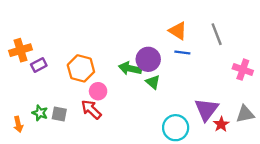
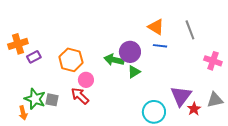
green triangle: (153, 82) -> (134, 72), turned 48
green star: (40, 113) -> (35, 99), size x1.5
orange arrow: (18, 124) -> (23, 113), moved

